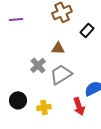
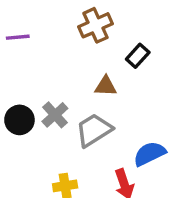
brown triangle: (58, 48) -> (106, 86), moved
black circle: (18, 100) -> (19, 120), moved

